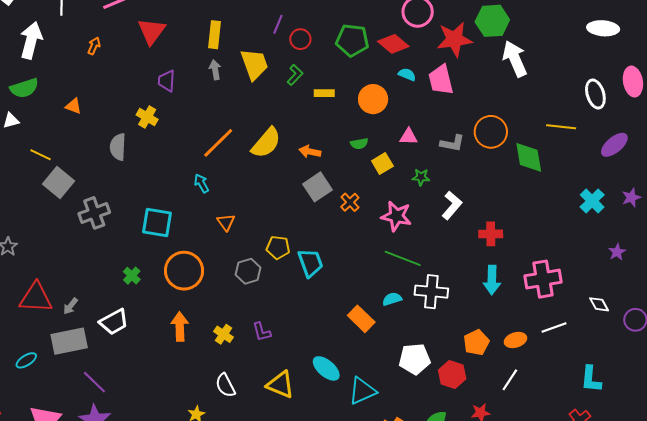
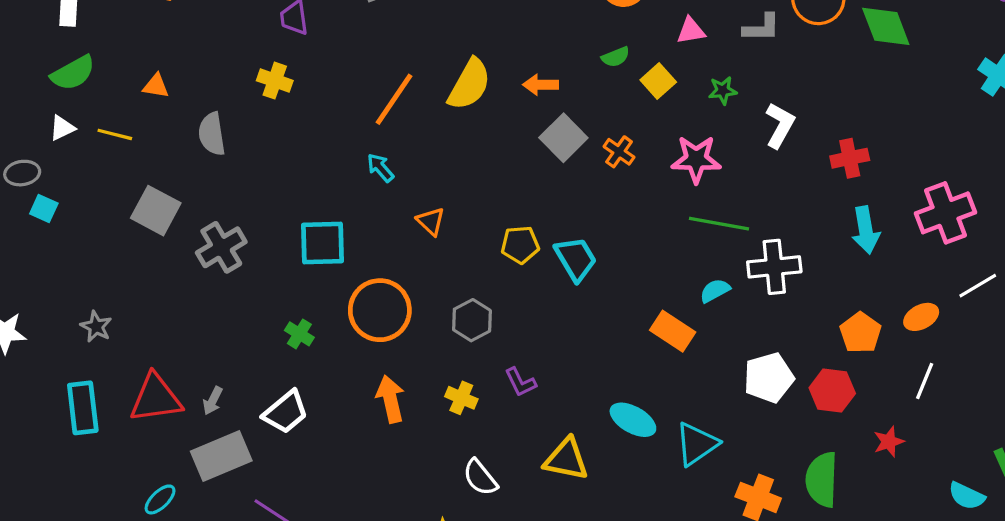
gray semicircle: (118, 147) -> (212, 134), moved
yellow line: (41, 155) -> (115, 134), moved
gray hexagon: (248, 271) -> (472, 320), moved

